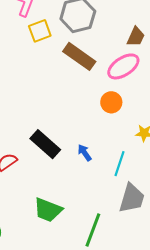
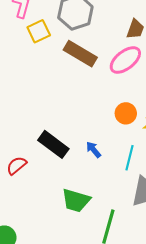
orange circle: (111, 102) -> (126, 113), moved
green trapezoid: (48, 210) -> (76, 200), moved

